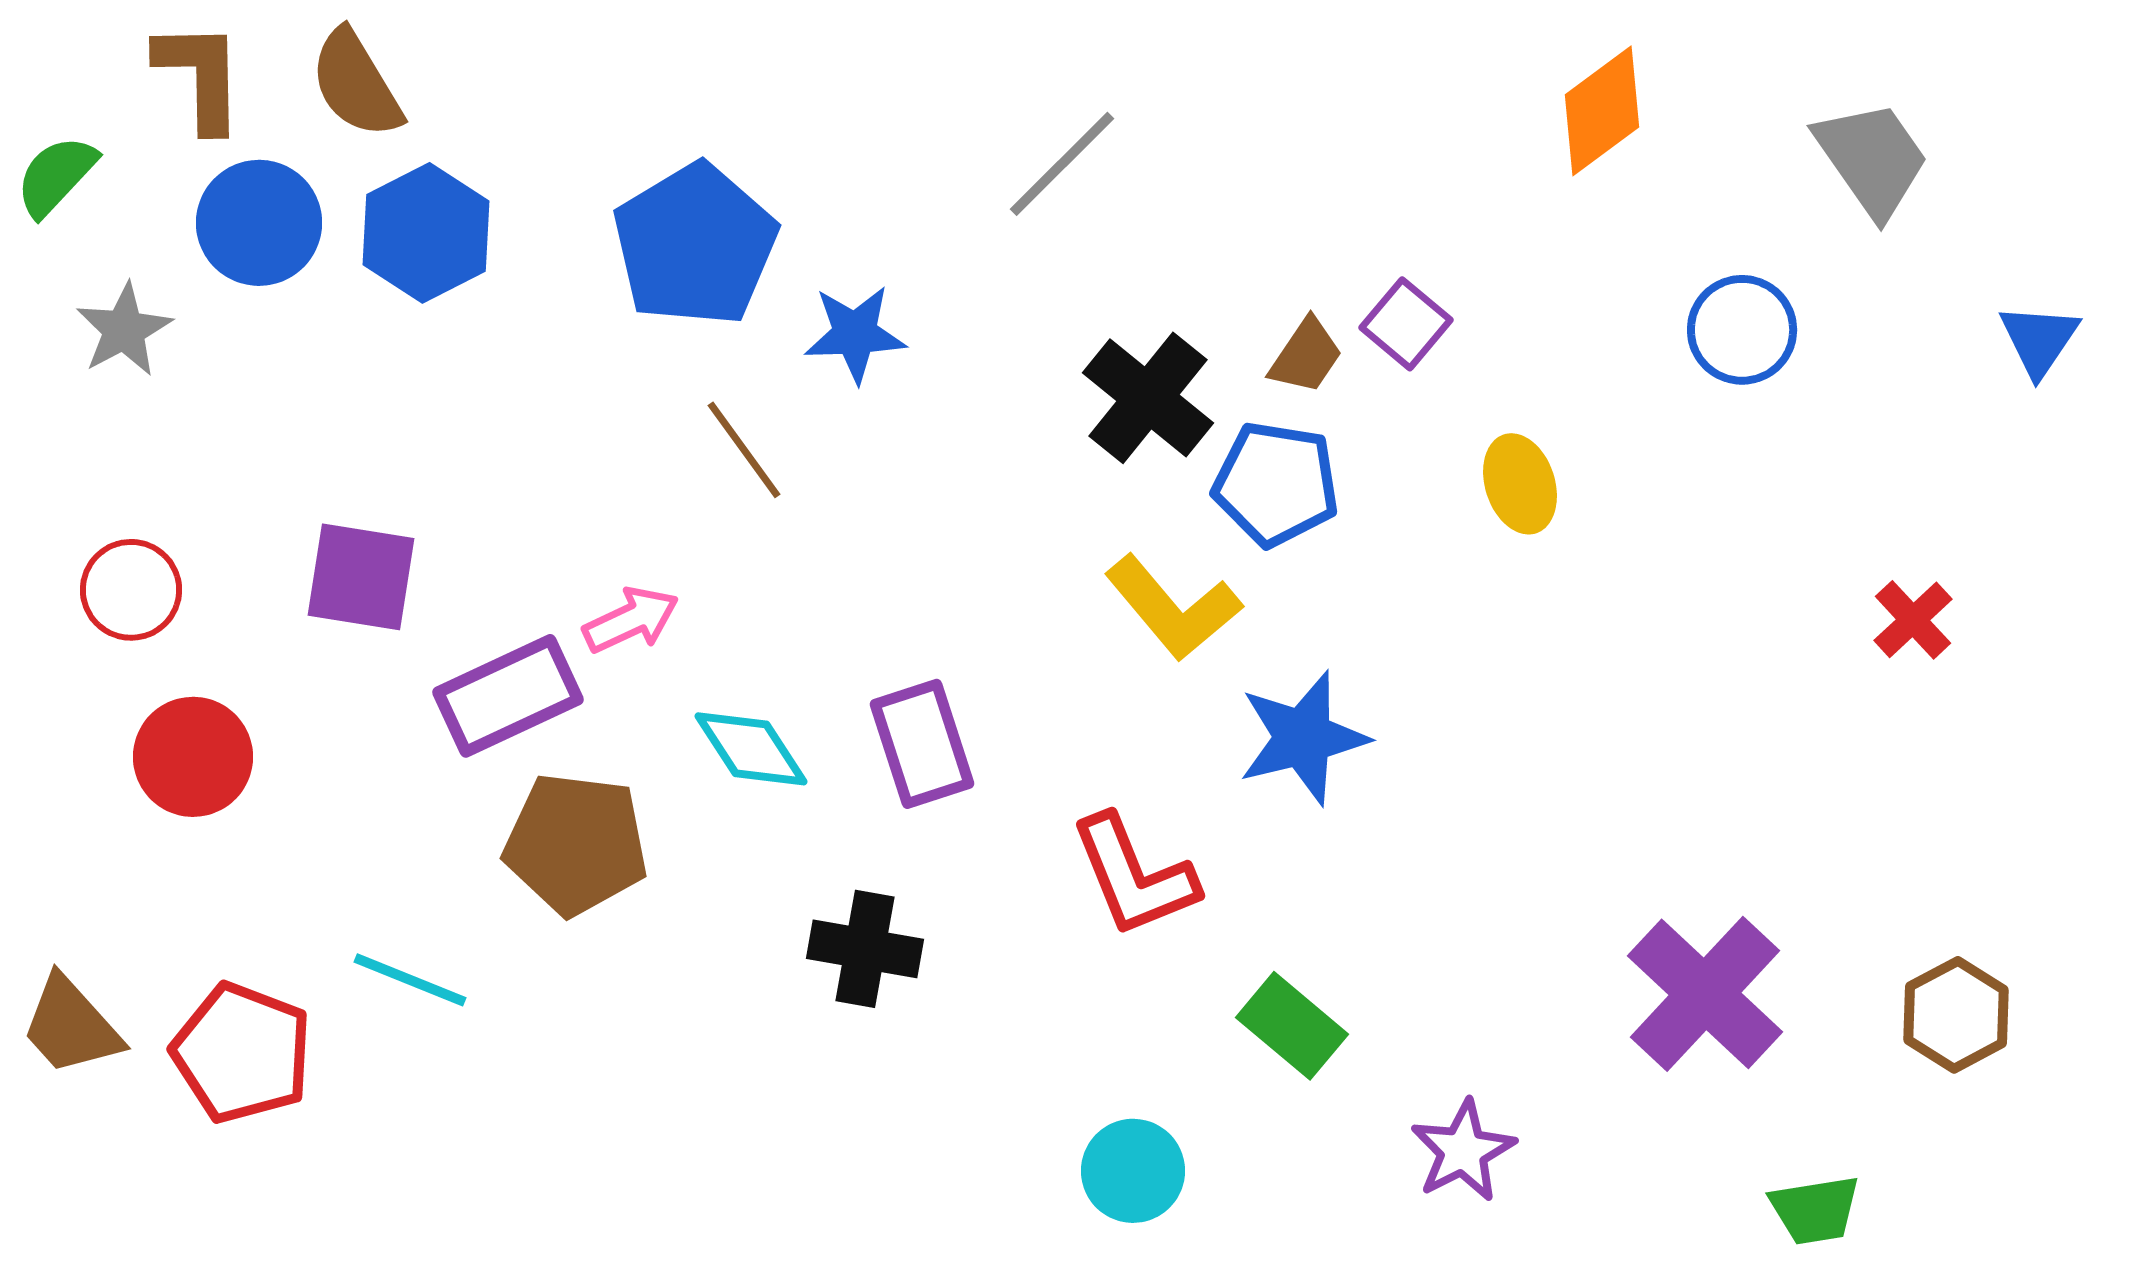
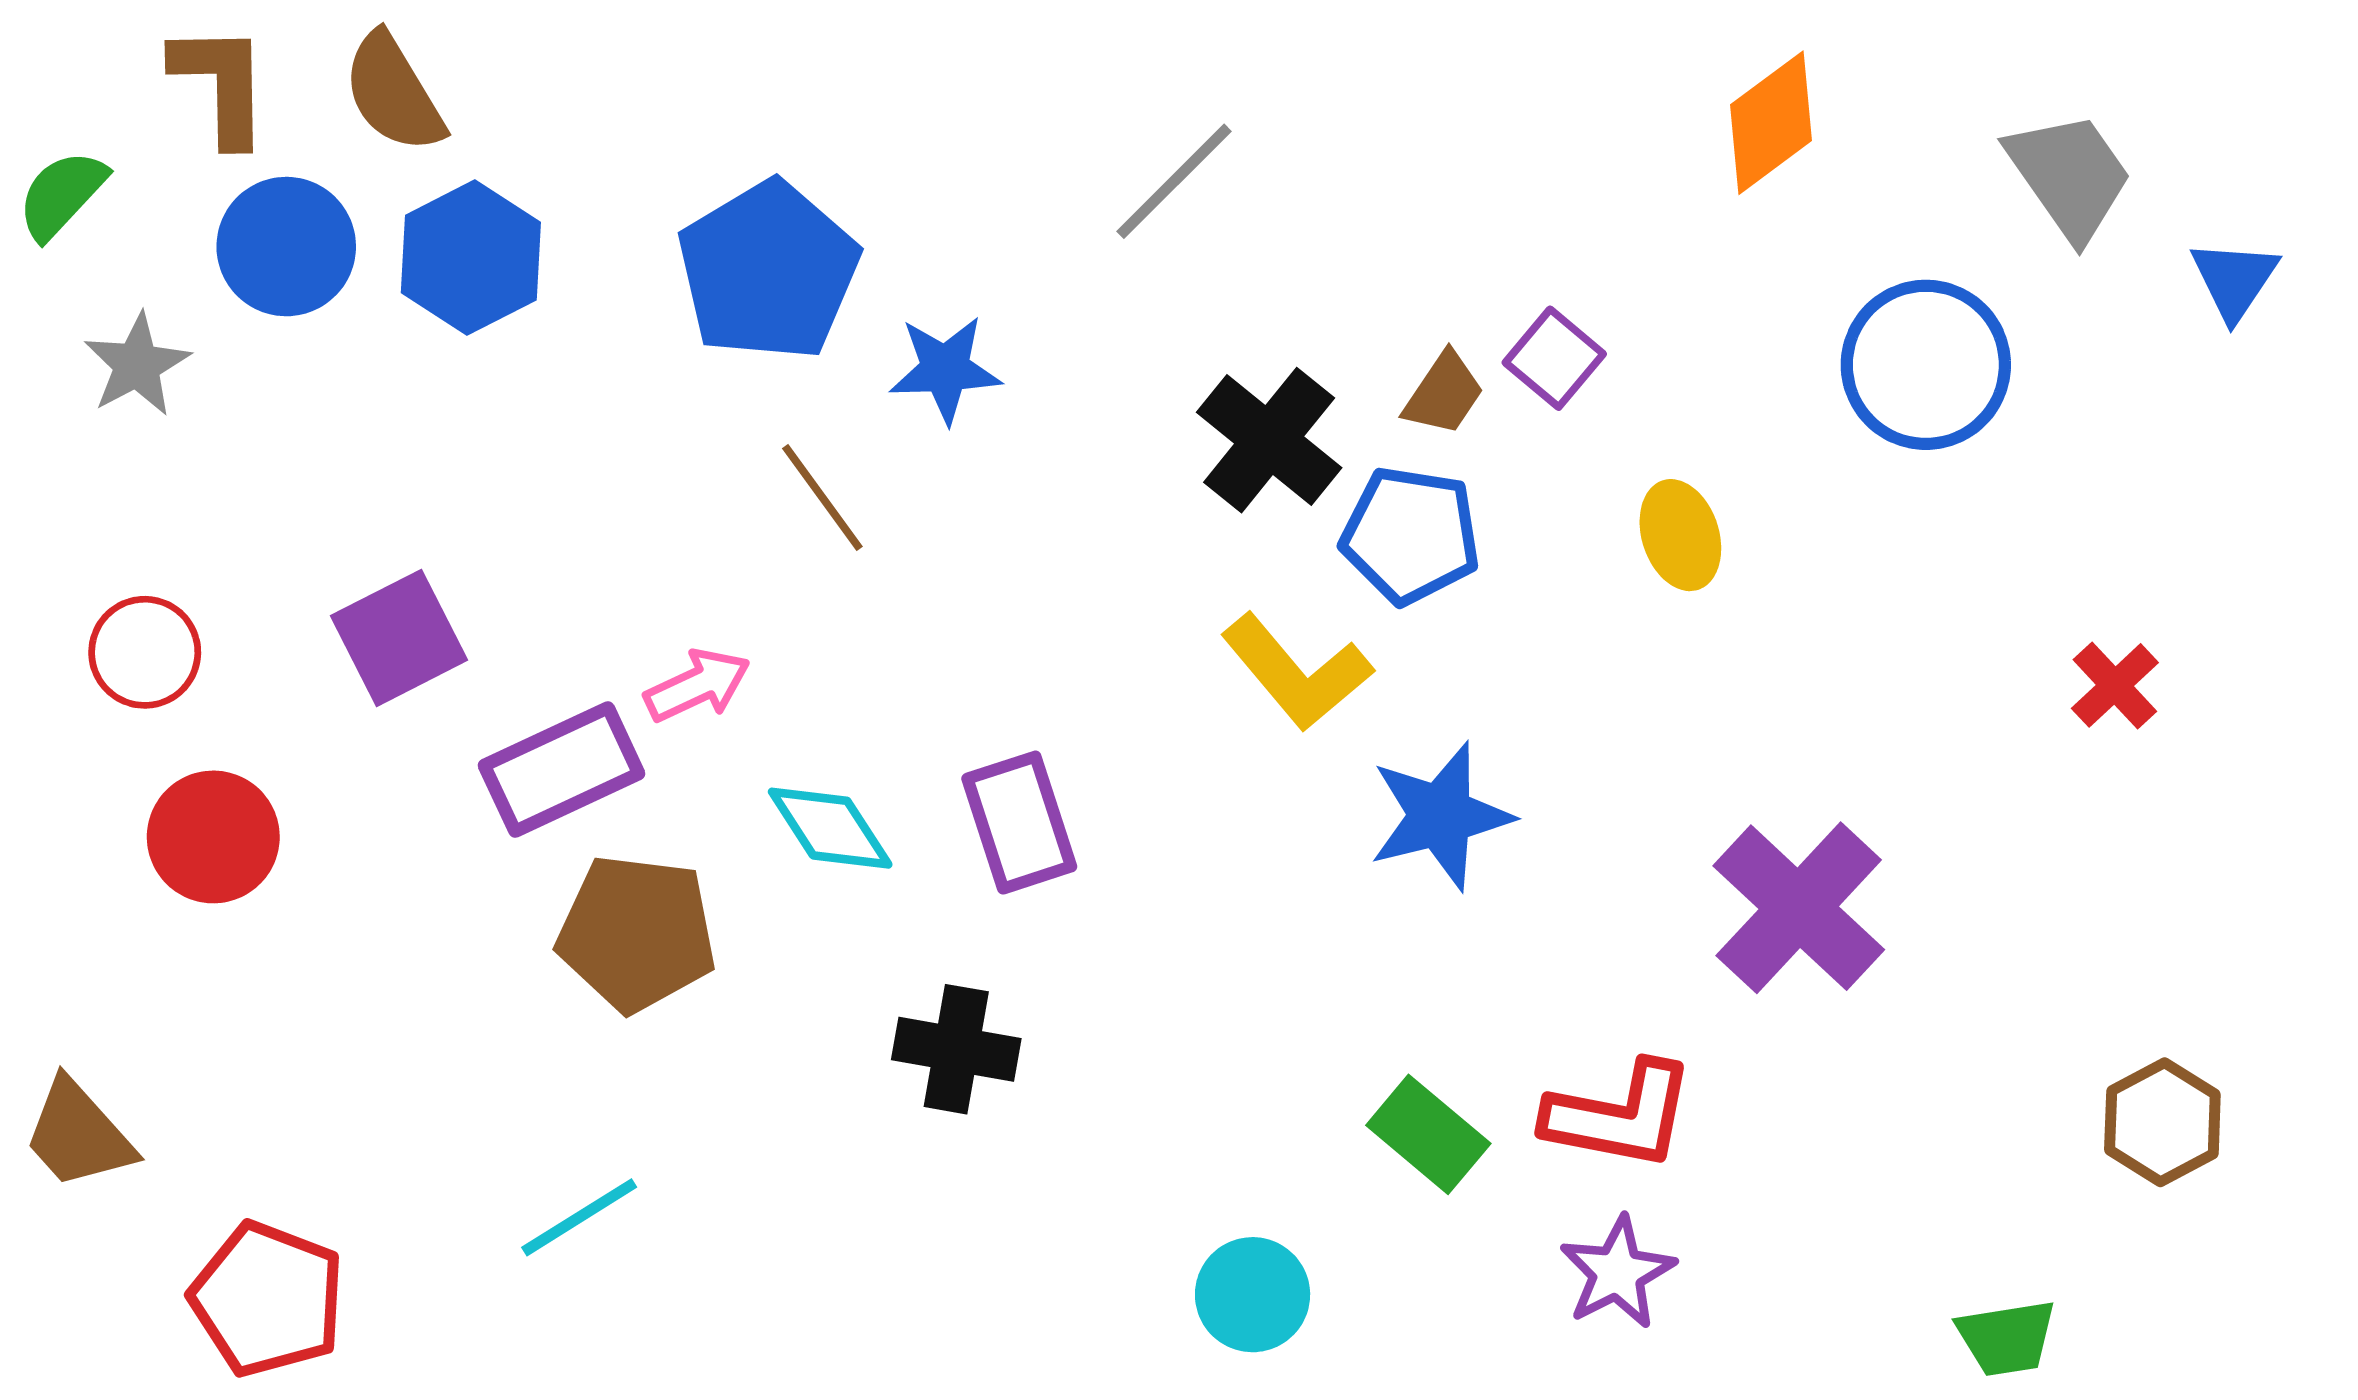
blue circle: (1742, 330) -> (1926, 365), size x1.4
blue triangle: (2039, 340) -> (2234, 280), moved
purple square: (361, 577) -> (399, 638), turned -36
red L-shape: (1134, 876) -> (1620, 1116), moved, turned -57
cyan line: (410, 980) -> (579, 1217), moved, turned -54
purple cross: (1705, 994) -> (1799, 908), moved
red pentagon: (242, 1053) -> (267, 1299), moved

